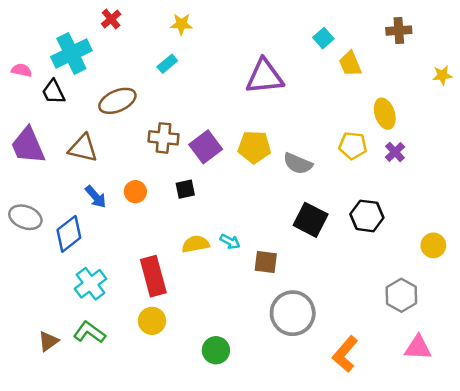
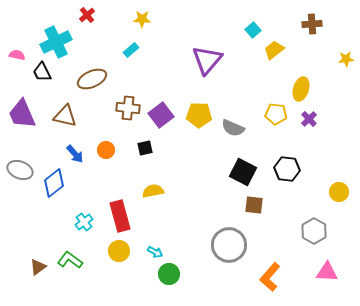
yellow trapezoid: (350, 64) -> (274, 50), turned 75
purple triangle: (265, 77) -> (207, 60), turned -44
yellow ellipse: (385, 114) -> (301, 89), turned 35
cyan arrow: (230, 242) -> (155, 252), moved
brown square: (266, 262) -> (254, 205), moved
cyan cross: (91, 284) -> (84, 222), moved, size x0.7

